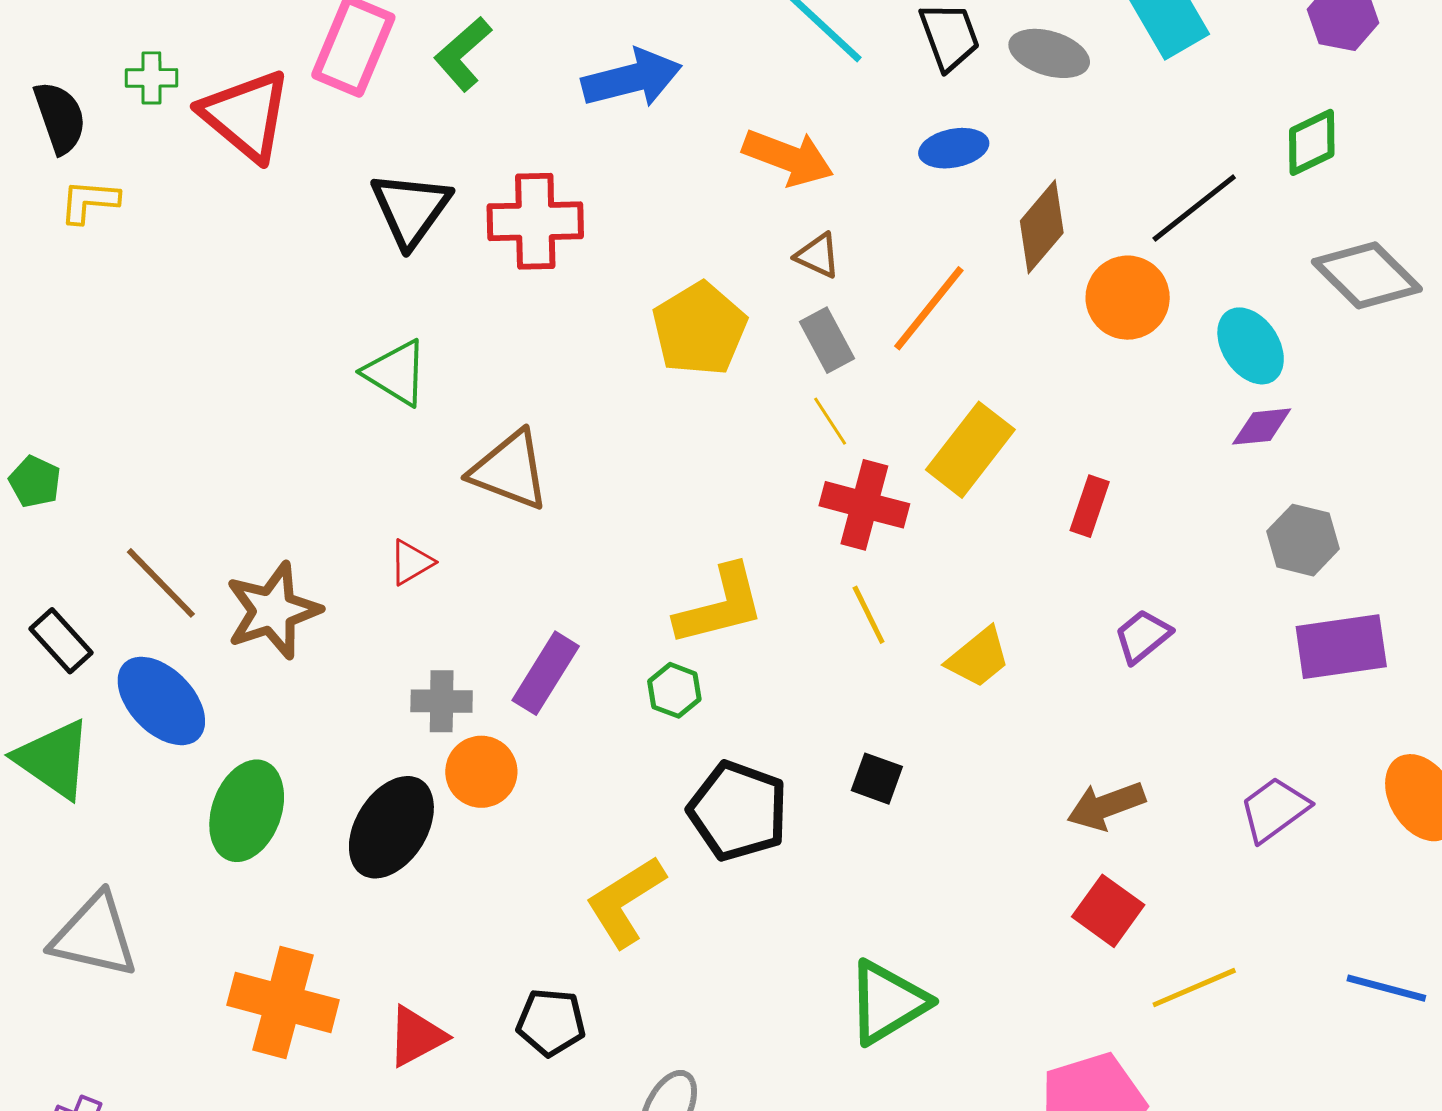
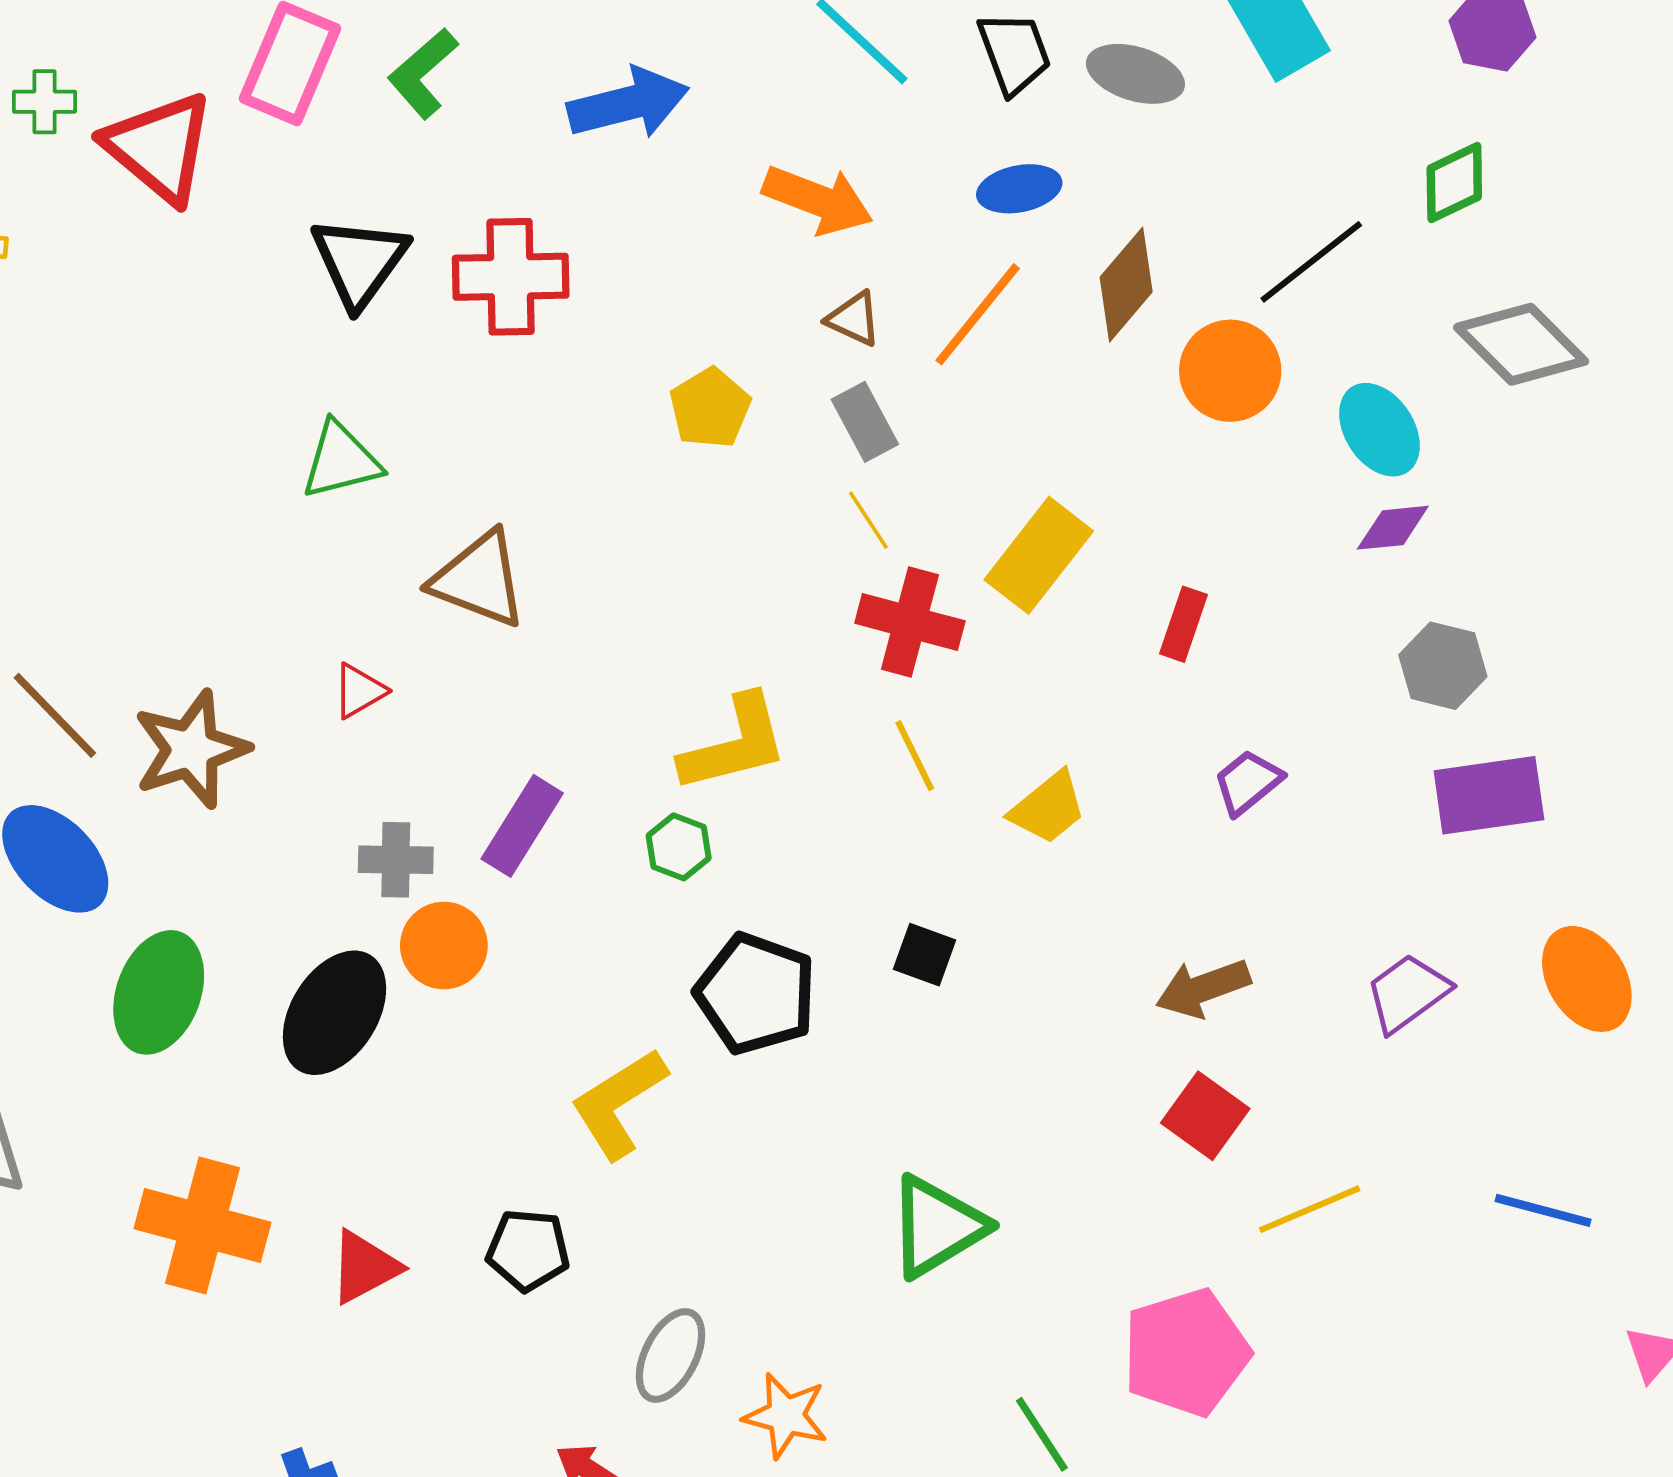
orange line: (929, 308) -> (978, 314), moved
yellow pentagon: (700, 329) -> (710, 408), size x0.7
green triangle: (396, 373) -> (341, 460), turned -46

